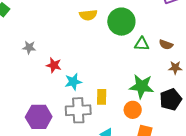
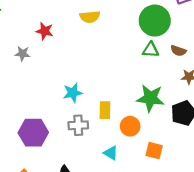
green circle: (121, 22) -> (155, 21), moved
red star: (54, 65) -> (45, 31), moved
gray cross: (78, 110) -> (78, 125), size x0.7
orange circle: (133, 110) -> (130, 126), moved

